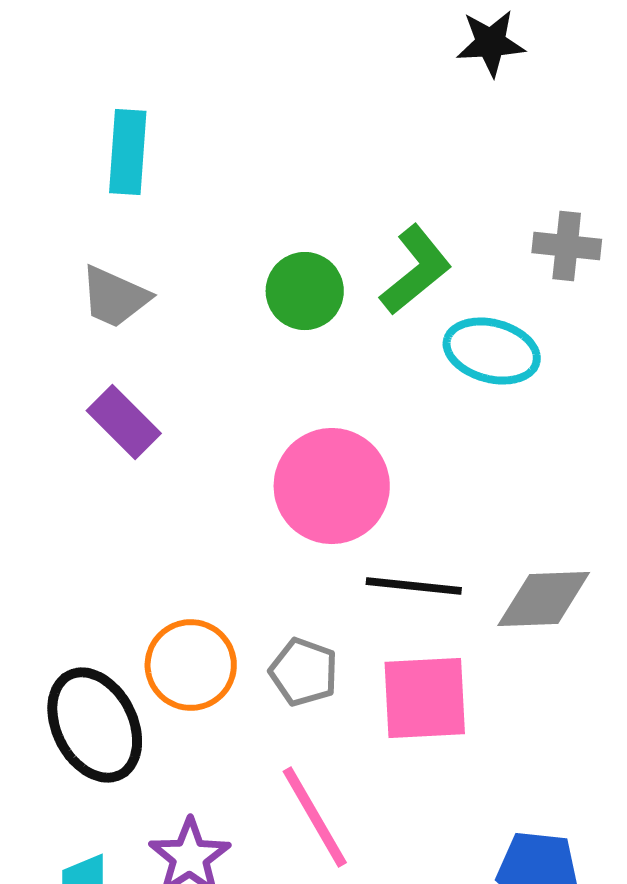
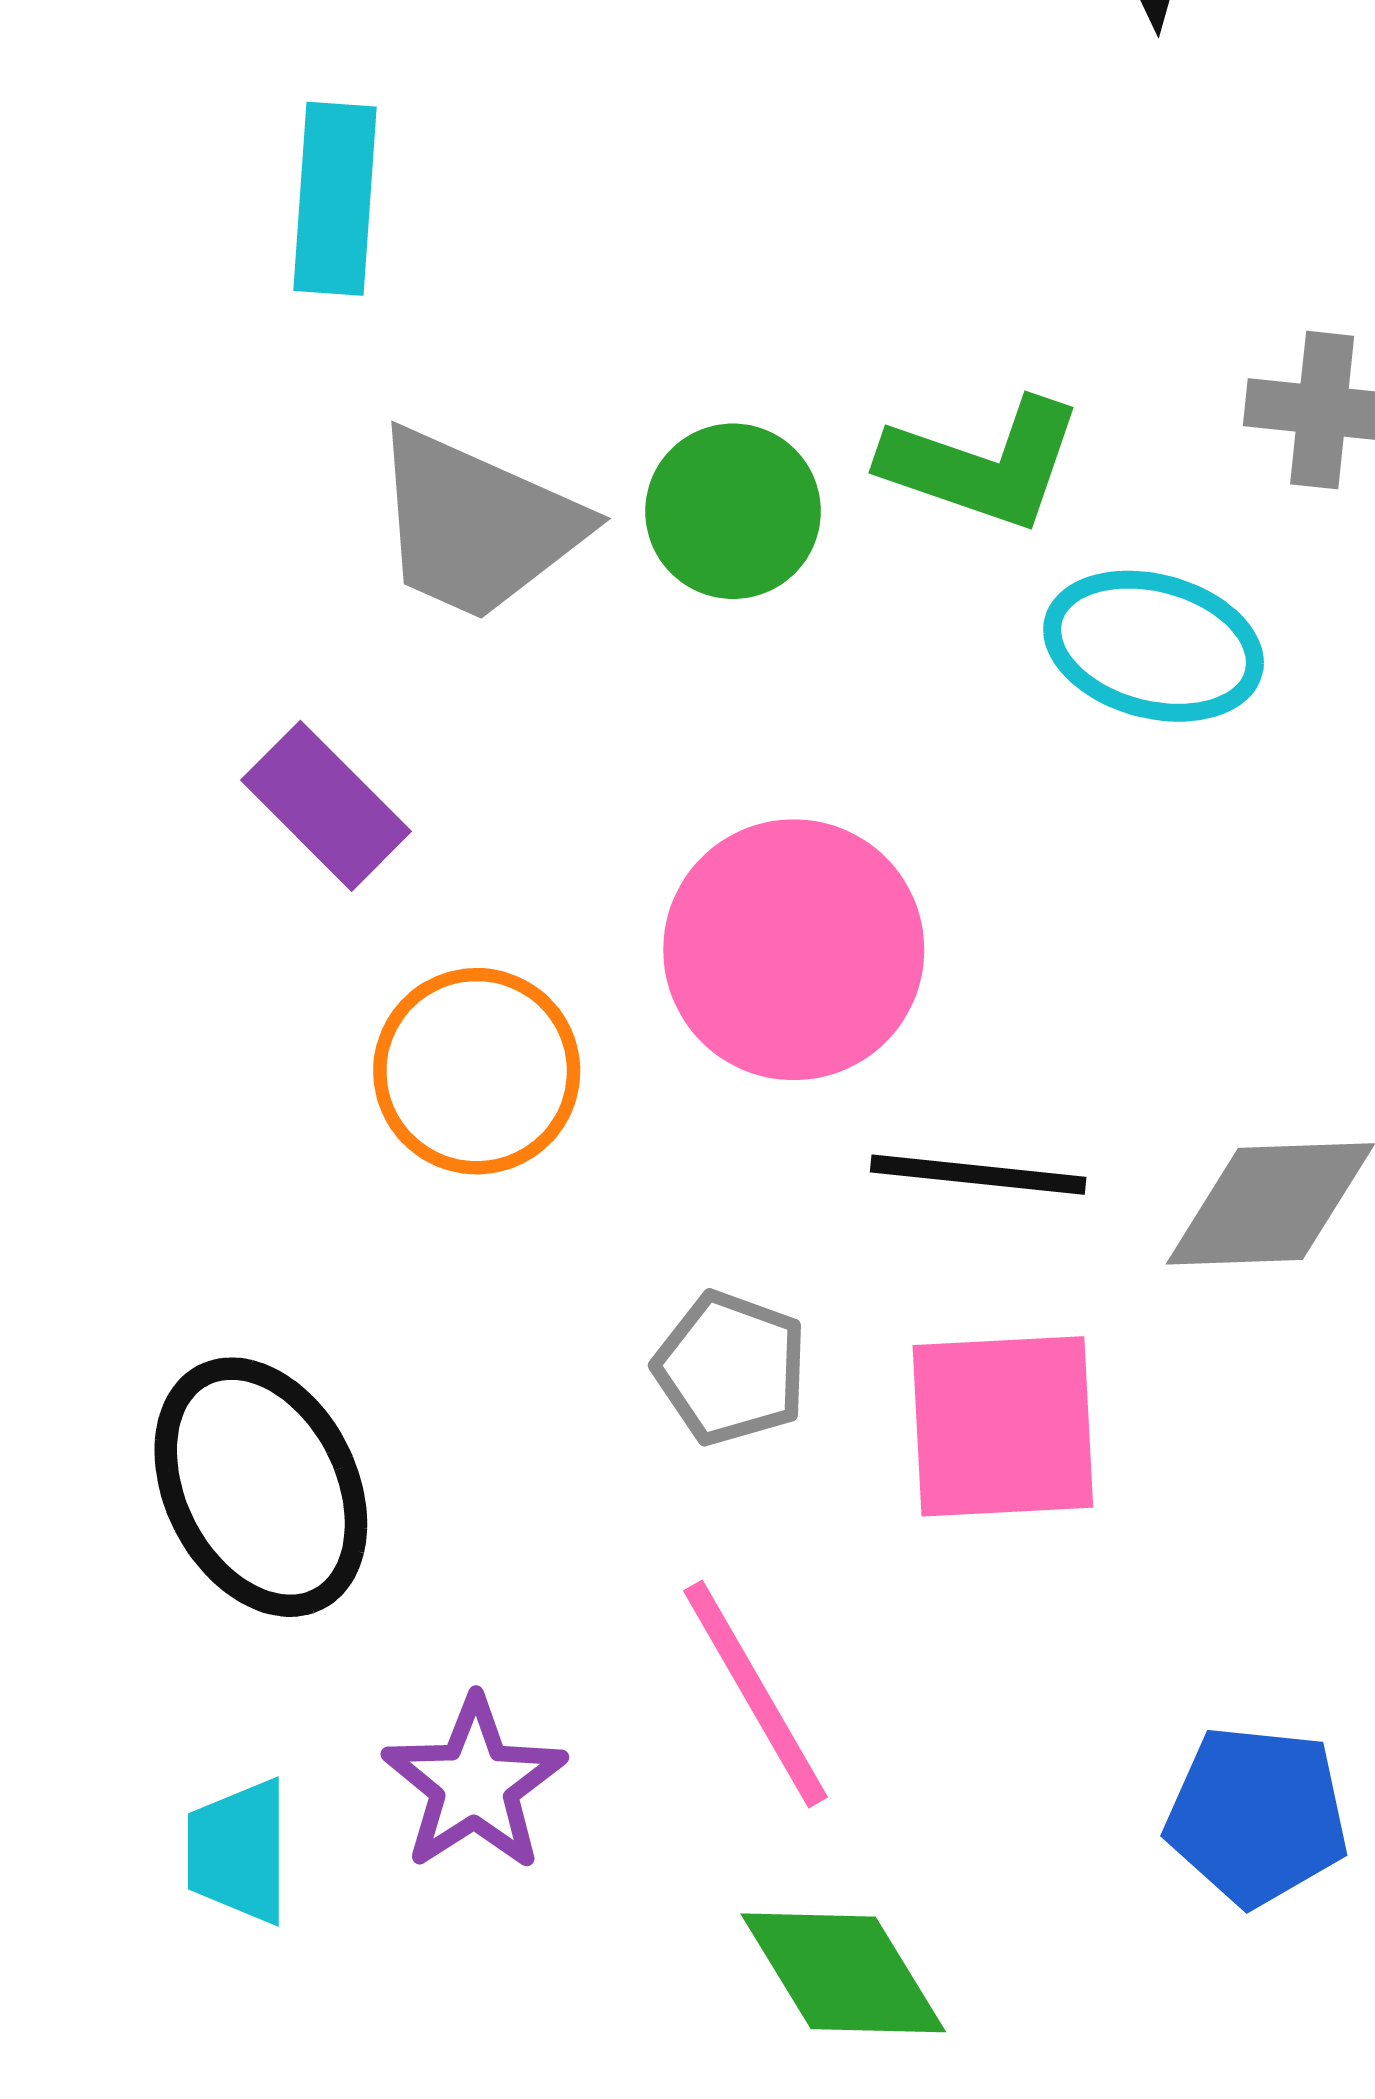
green L-shape: (416, 270) -> (983, 464), turned 58
gray trapezoid: (115, 297) -> (477, 525), moved, size x1.4
orange circle: (191, 665) -> (477, 1071), moved

